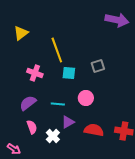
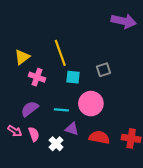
yellow triangle: (21, 33) -> (22, 57), moved
pink circle: (86, 98) -> (91, 104), size x1.5
purple triangle: (68, 122) -> (72, 129), turned 48
pink arrow: (14, 149) -> (15, 131), moved

